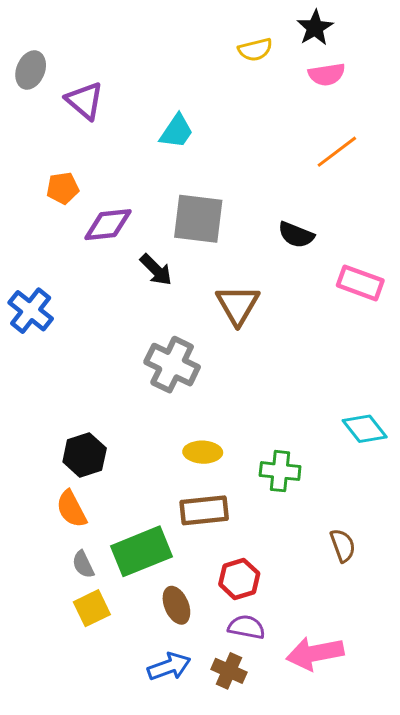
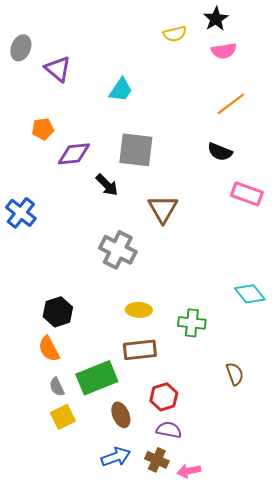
black semicircle: (296, 235) -> (220, 152), moved
pink arrow: (315, 653) -> (189, 471), moved, size x0.6

